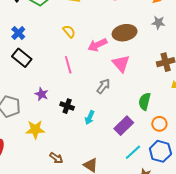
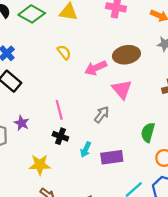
pink line: (68, 65) -> (59, 110), moved
purple star: (42, 94) -> (22, 123), moved
purple rectangle: (124, 126) -> (112, 157), moved, turned 36
yellow star: (35, 130) -> (40, 165), moved

